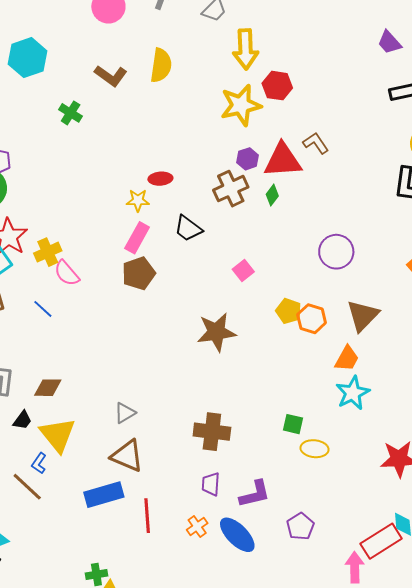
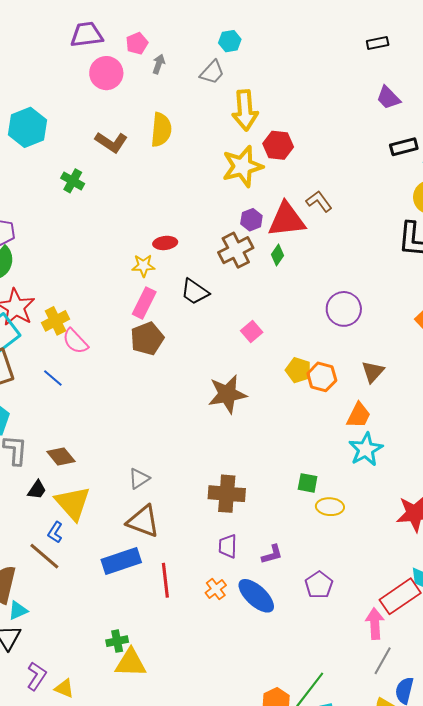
brown triangle: (363, 316) -> (373, 372), size x0.7
brown diamond: (48, 388) -> (61, 456), turned 52
purple L-shape: (255, 494) -> (272, 554), size x0.7

